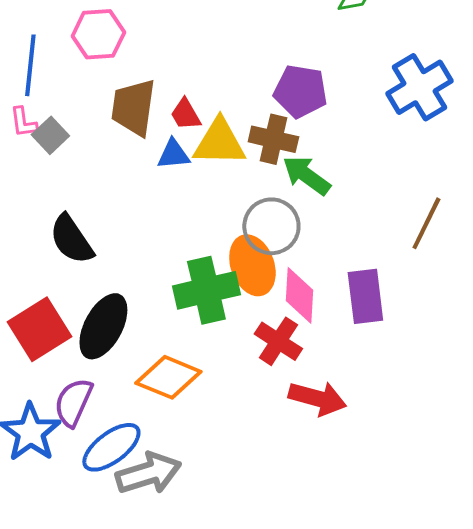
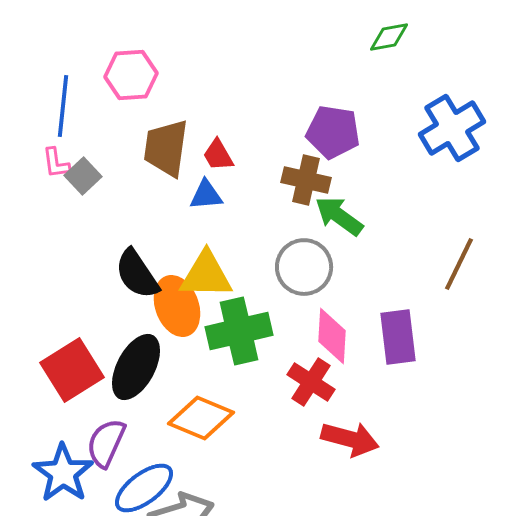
yellow triangle: (219, 142) -> (206, 275), moved
black semicircle: (71, 239) -> (137, 274), moved
orange ellipse: (252, 265) -> (177, 306), moved

